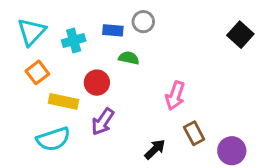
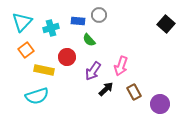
green semicircle: (129, 58) -> (89, 40), turned -144
purple arrow: (103, 122) -> (93, 71), moved
black arrow: (155, 149) -> (106, 89), moved

